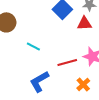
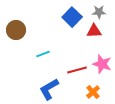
cyan line: (33, 46) -> (43, 54), turned -48

